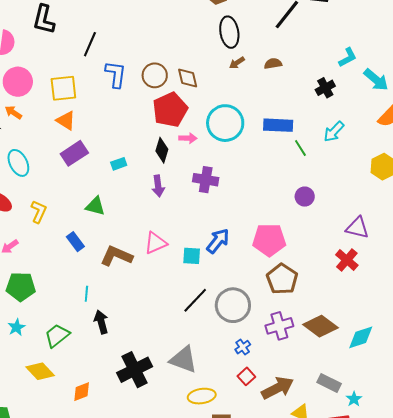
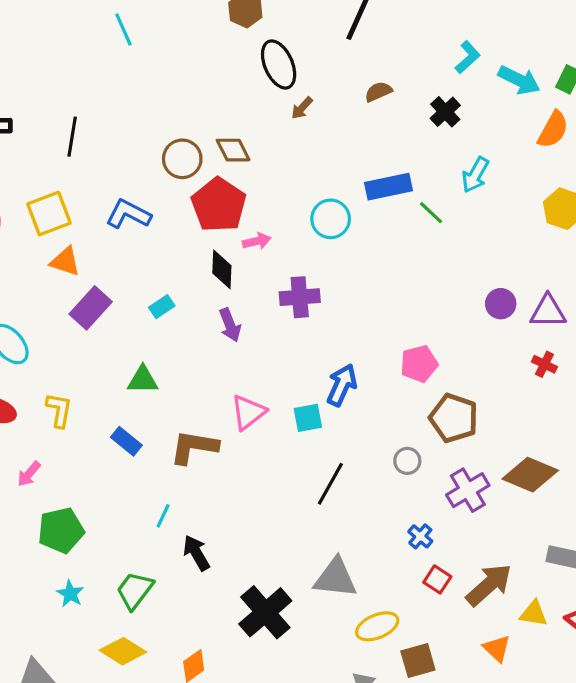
brown semicircle: (273, 64) -> (378, 92), moved
blue L-shape: (116, 74) -> (128, 214), moved, turned -56
cyan circle: (225, 123) -> (331, 219), moved, size x0.7
purple circle: (305, 197) -> (501, 304), moved
pink pentagon: (269, 240) -> (419, 364), size x0.7
red cross: (347, 260) -> (544, 364), size x0.7
cyan line: (86, 294) -> (163, 516), turned 35
gray circle: (233, 305) -> (407, 461), moved, size x0.5

